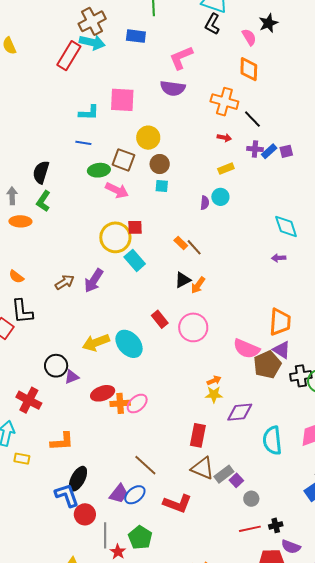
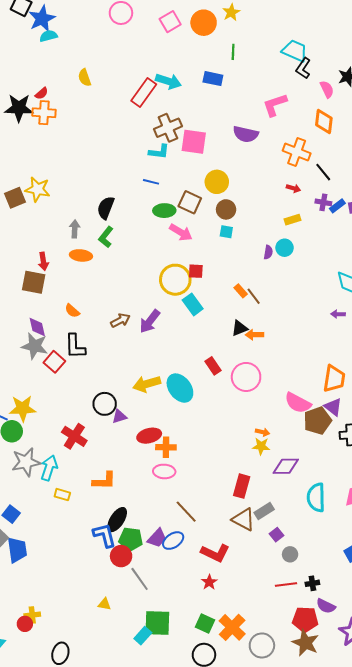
brown cross: (92, 21) -> (168, 128), moved
black L-shape: (212, 24) -> (303, 68), moved
pink L-shape: (181, 58) -> (275, 105), moved
orange arrow: (198, 285) -> (254, 335), turned 48
orange arrow: (214, 380) -> (263, 432), turned 32
pink ellipse: (137, 404) -> (164, 471), moved, turned 40
gray rectangle: (224, 474) -> (264, 511), moved
gray line: (105, 535) -> (140, 579), turned -40
green pentagon: (140, 538) -> (131, 539), moved, turned -30
red star: (118, 552) -> (209, 582), moved

